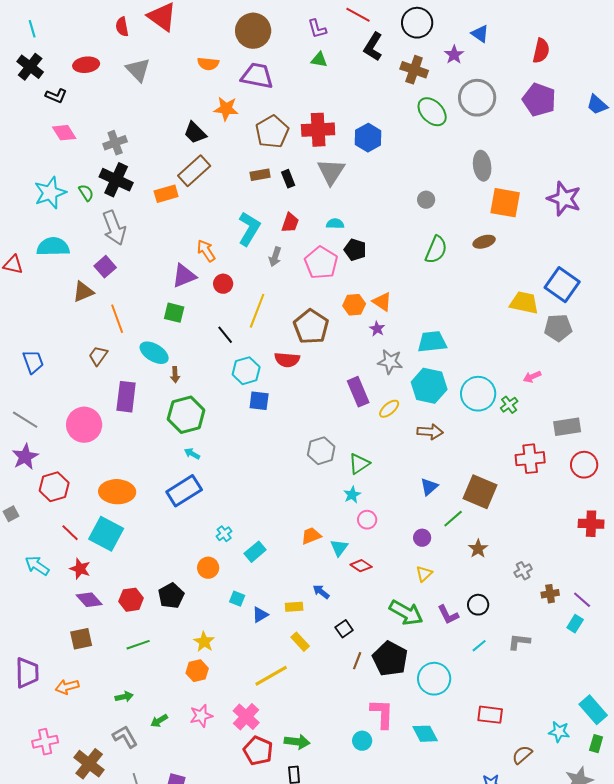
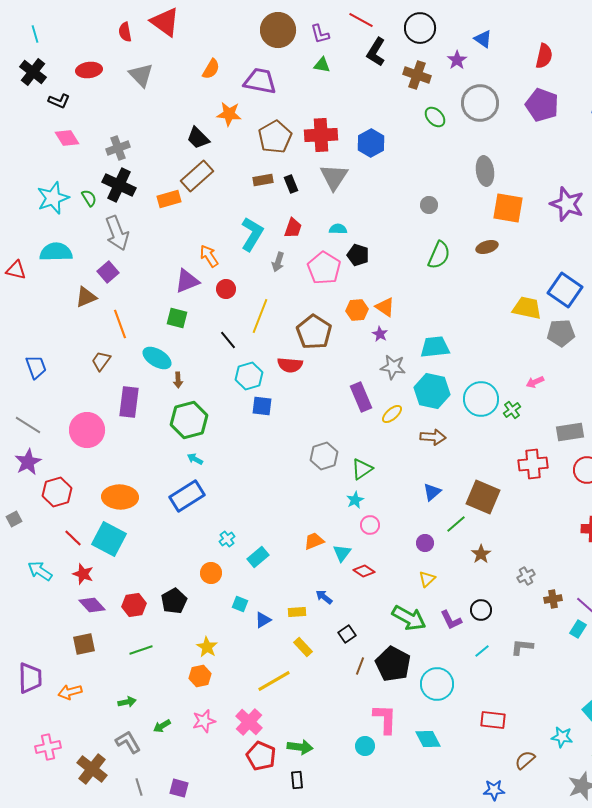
brown circle: (253, 31) -> (278, 30), moved
orange semicircle: (208, 64) -> (211, 69), turned -65
green ellipse: (432, 112) -> (435, 117), size x0.7

